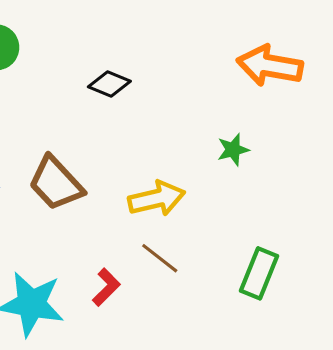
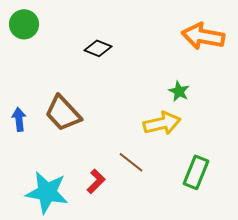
green star: (233, 150) -> (179, 91), turned -30
yellow arrow: (157, 199) -> (162, 123), moved

